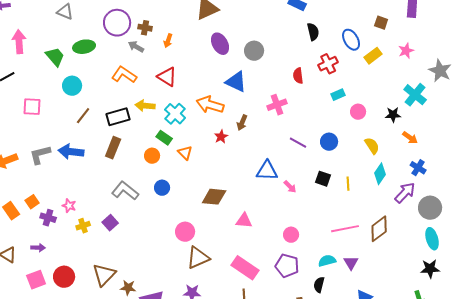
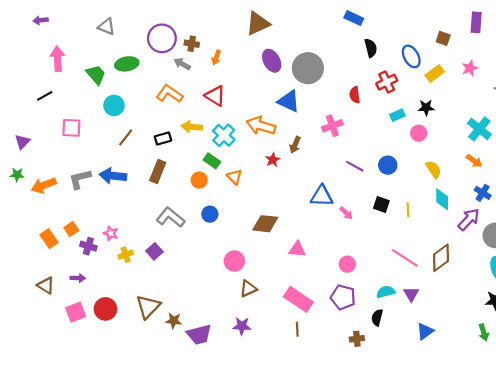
gray circle: (254, 51) -> (308, 68), size x1.5
cyan cross: (415, 95) -> (479, 129), moved
black star: (393, 115) -> (426, 108), moved
black rectangle: (118, 117) -> (163, 138), size x0.7
cyan diamond: (380, 174) -> (442, 199), turned -35
pink line: (345, 229) -> (405, 258), turned 44
brown triangle: (198, 258) -> (248, 289), size x0.7

